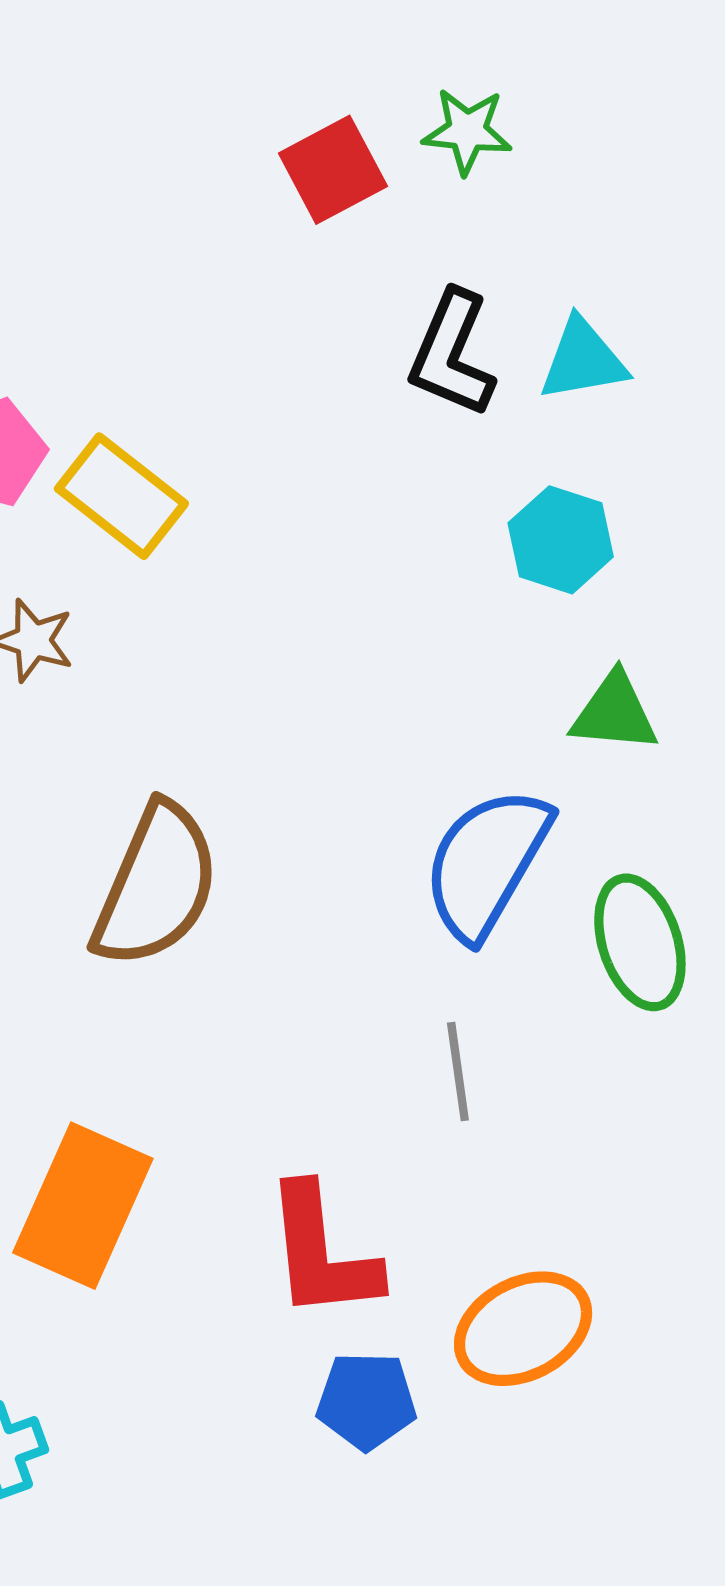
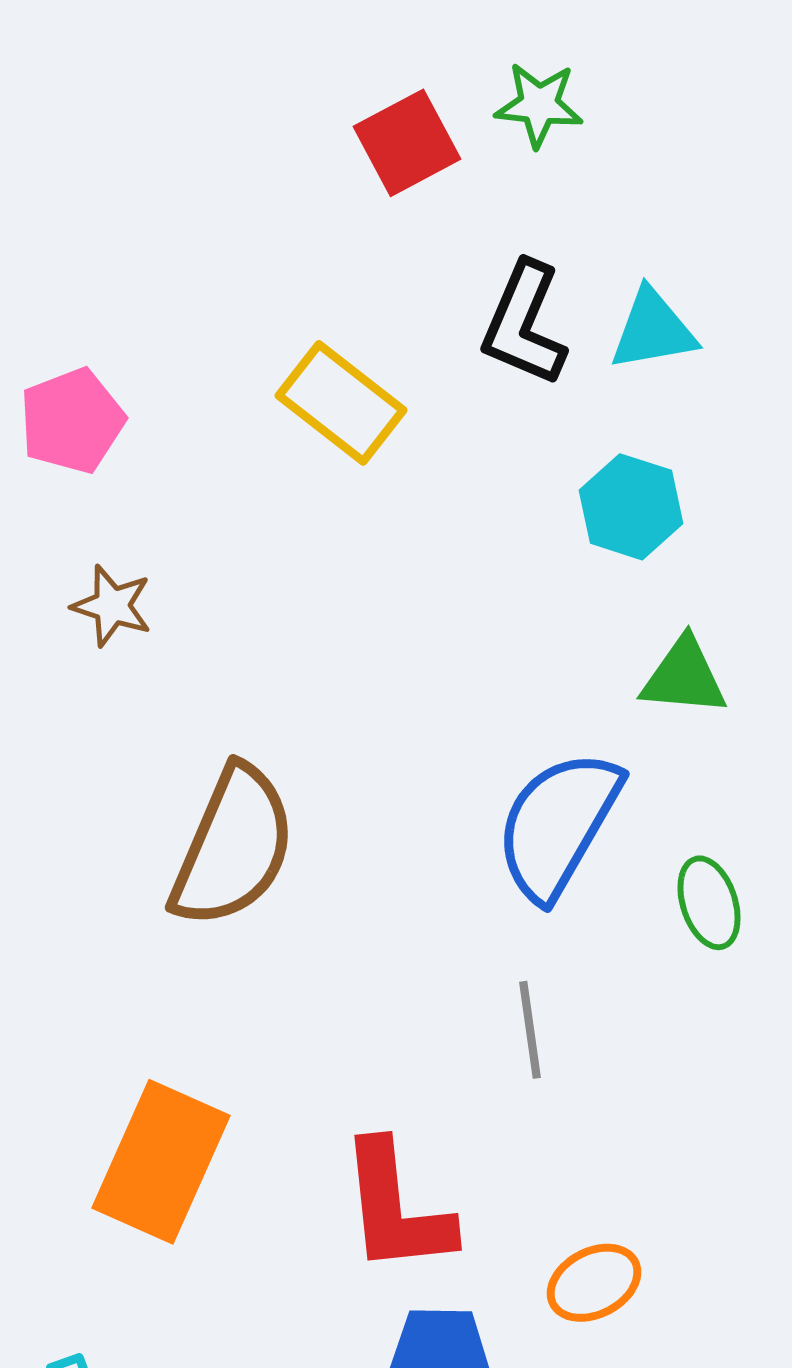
yellow rectangle: (121, 496) -> (341, 403), moved
green ellipse: (640, 942) -> (709, 903), size x0.7
orange ellipse: (523, 1329) -> (594, 1283), size x0.7

